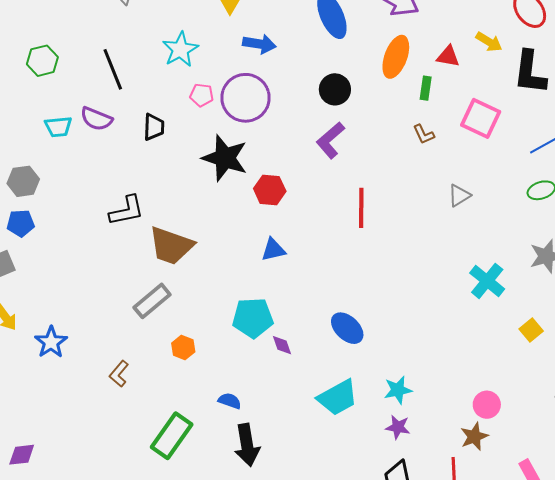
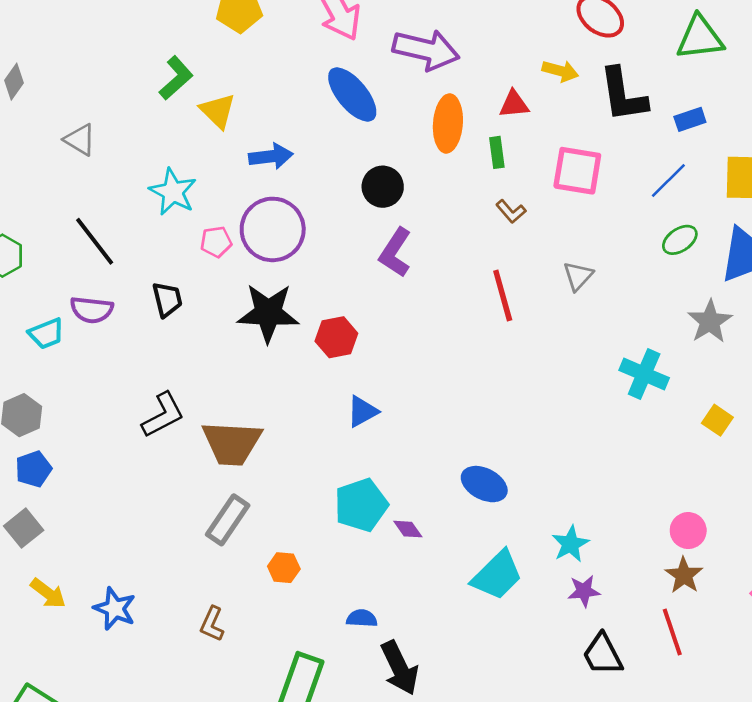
red line: (361, 208) -> (503, 296), moved

